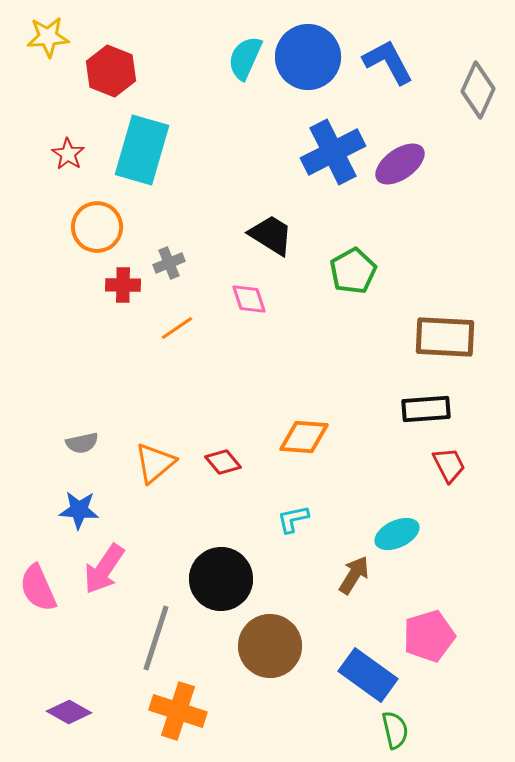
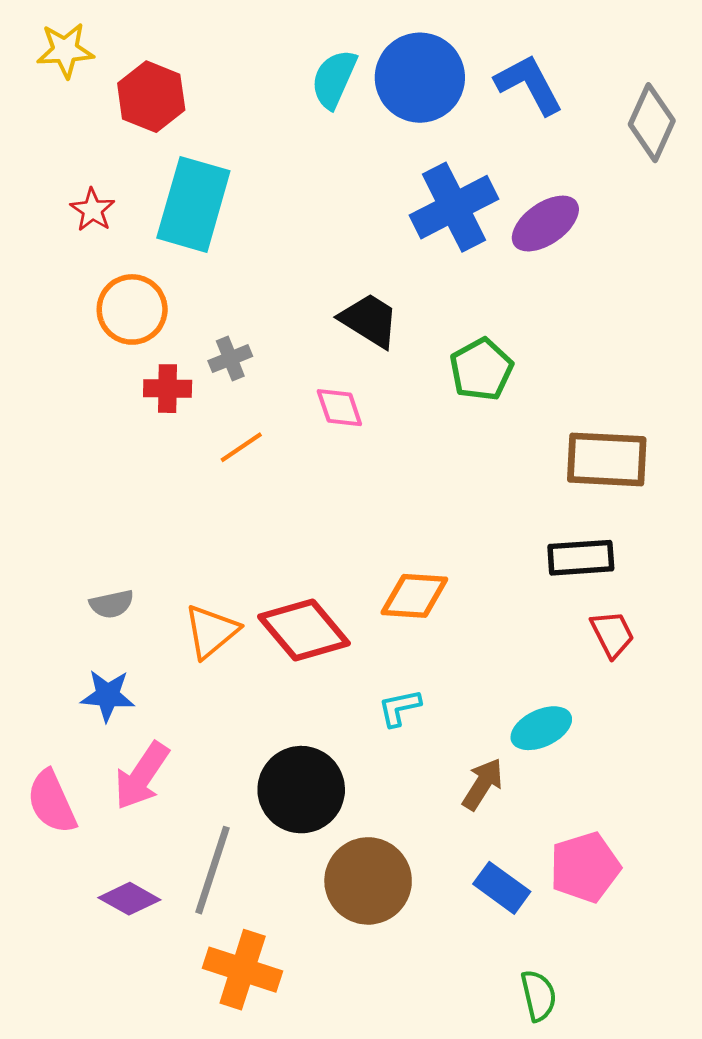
red diamond: (223, 462) -> (304, 630), size x1.8
blue rectangle: (368, 675) -> (502, 888), moved, size x0.7
purple diamond: (69, 712) -> (129, 899), moved

